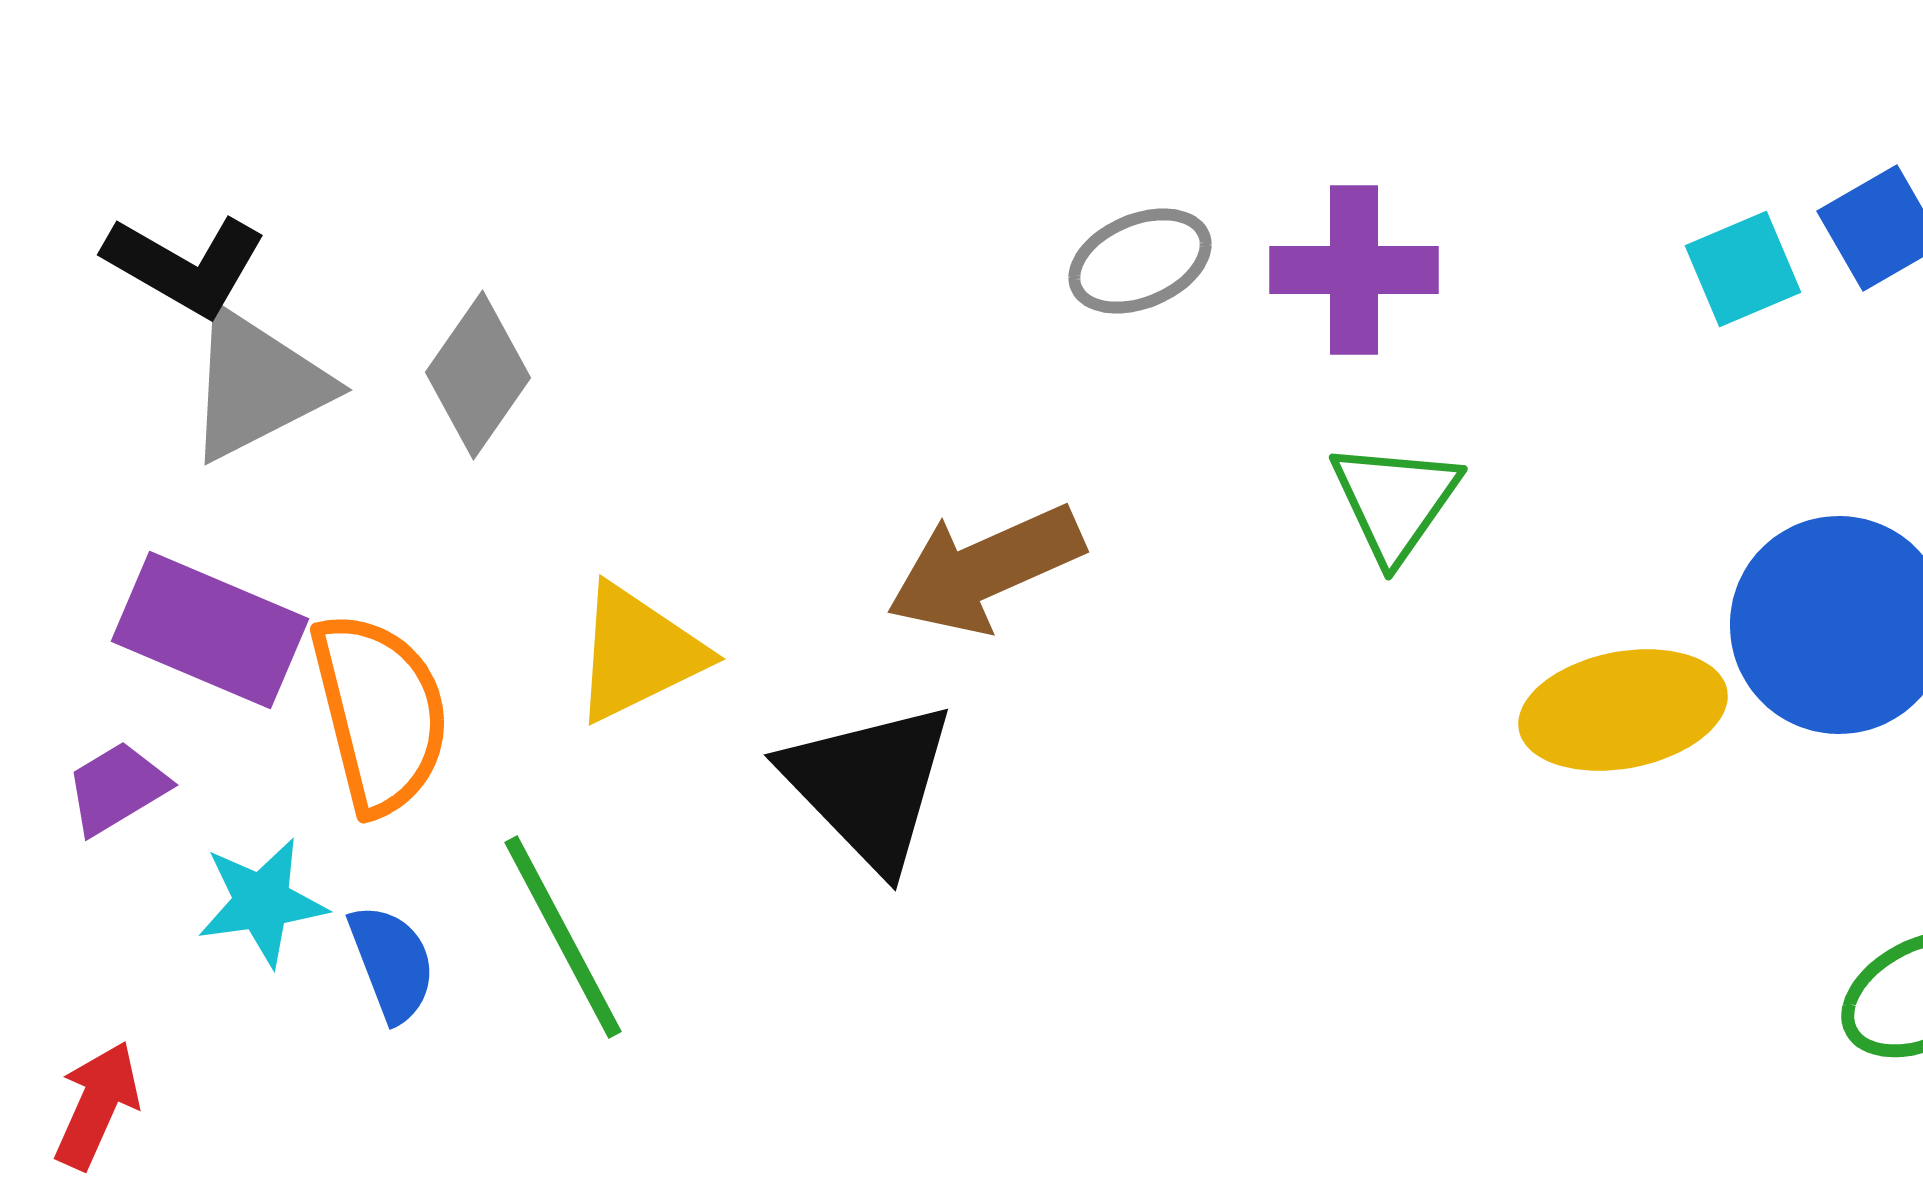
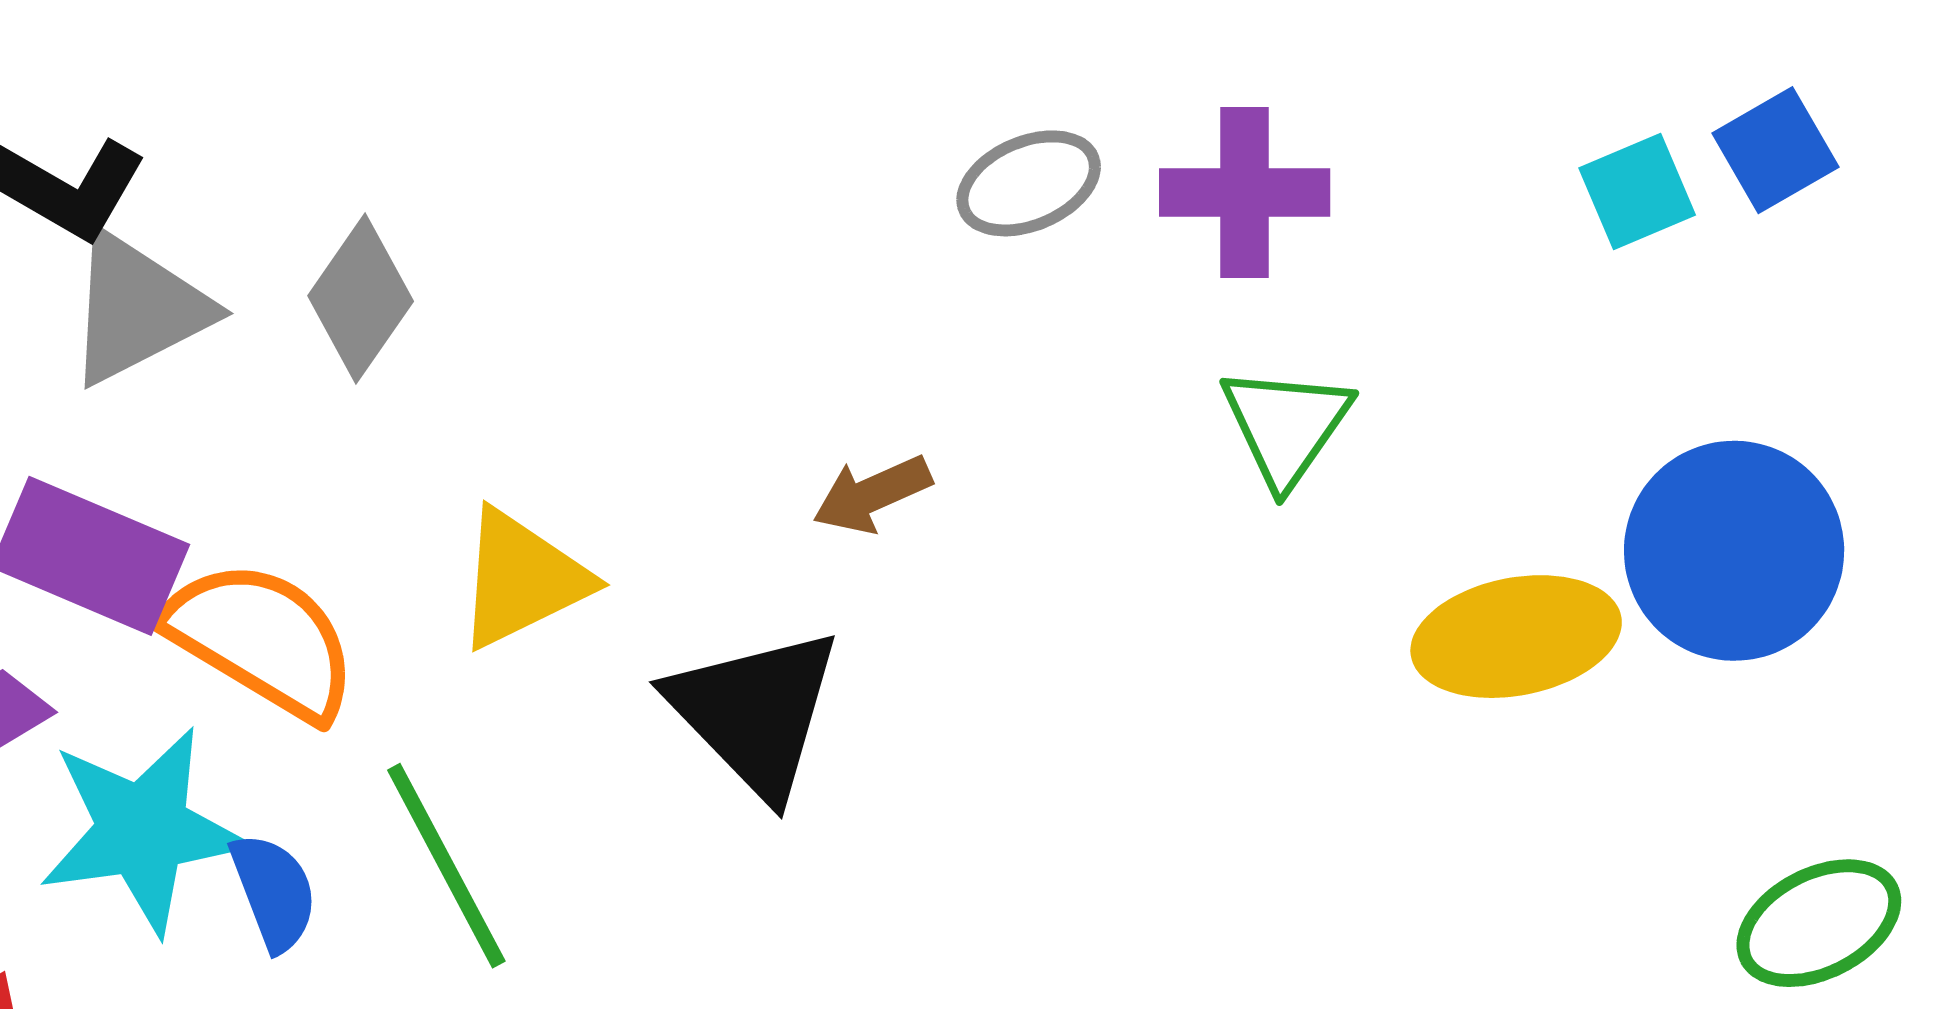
brown arrow: (985, 569) -> (872, 494), size x0.6
orange semicircle: (380, 713) -> (262, 640), turned -45
cyan star: (262, 902) -> (143, 830), size x1.6

